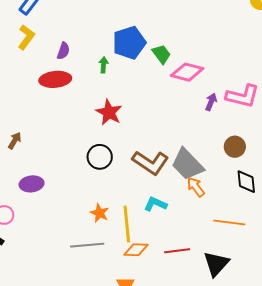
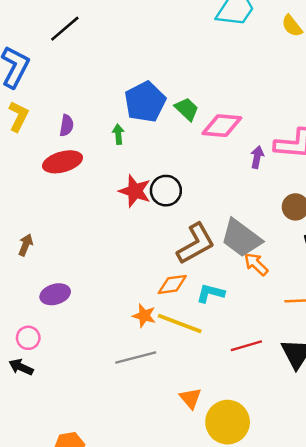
black circle: (100, 157) -> (166, 191), moved
brown L-shape: (150, 163) -> (196, 244), turned -54
yellow line: (127, 224) -> (180, 323), turned -54
orange diamond: (136, 250) -> (172, 284), moved

